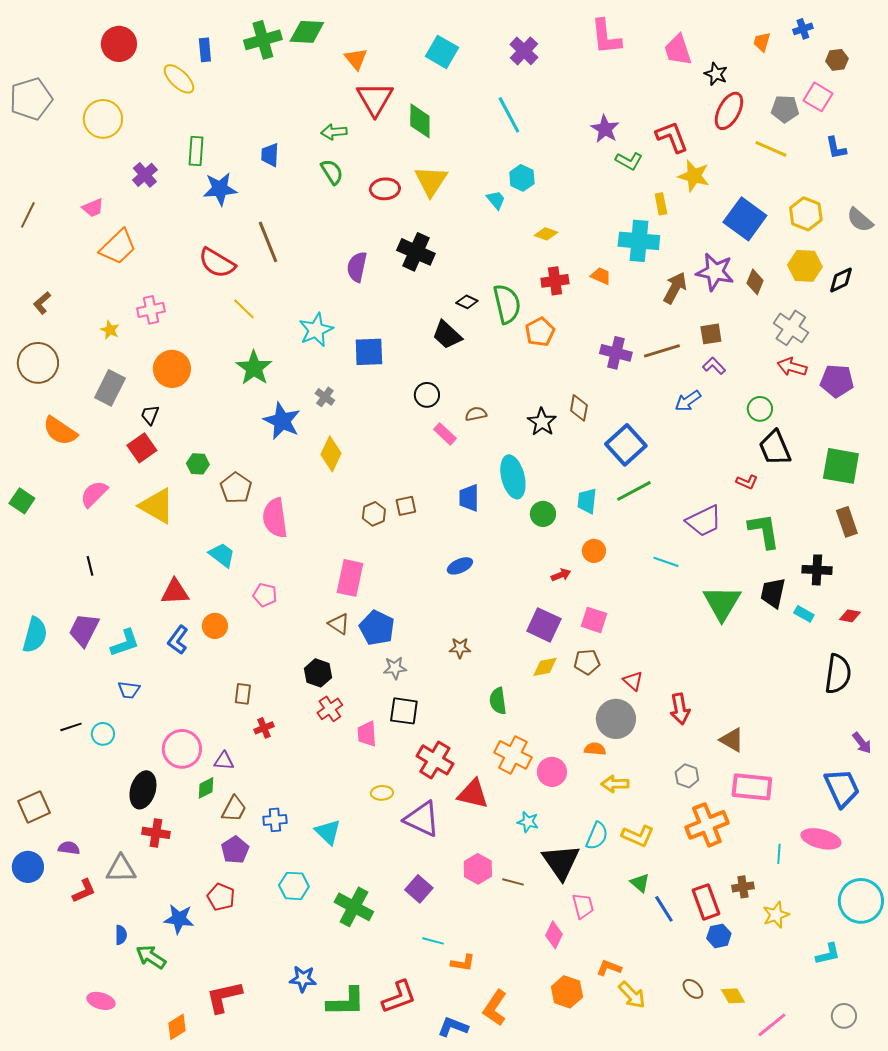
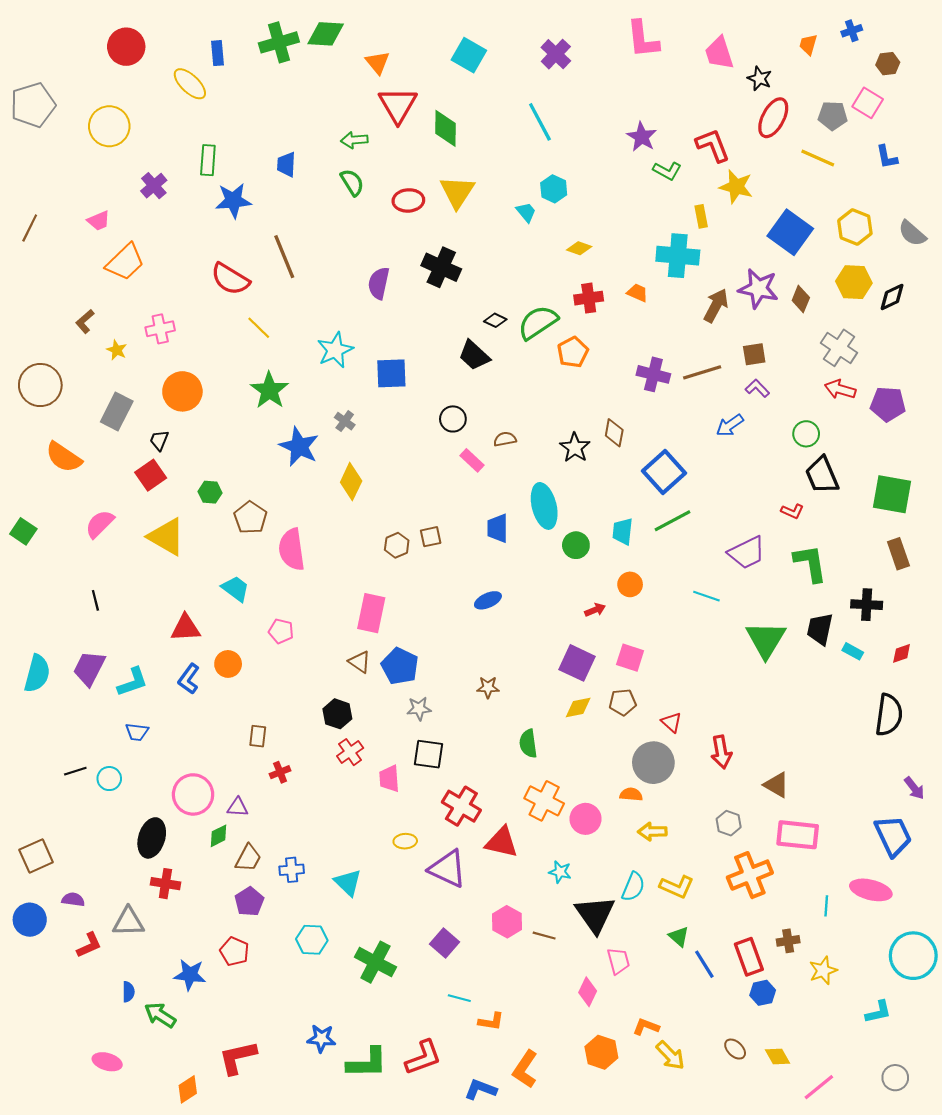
brown L-shape: (42, 303) -> (85, 321), moved
green semicircle: (507, 304) -> (538, 322), turned -111
red diamond: (850, 616) -> (902, 653), turned -30

